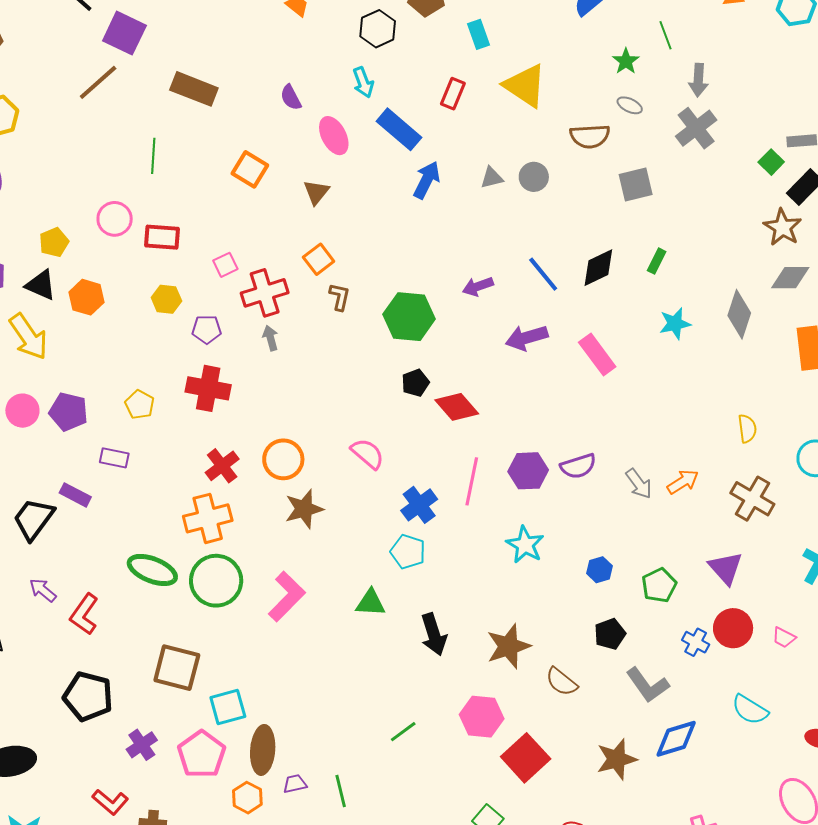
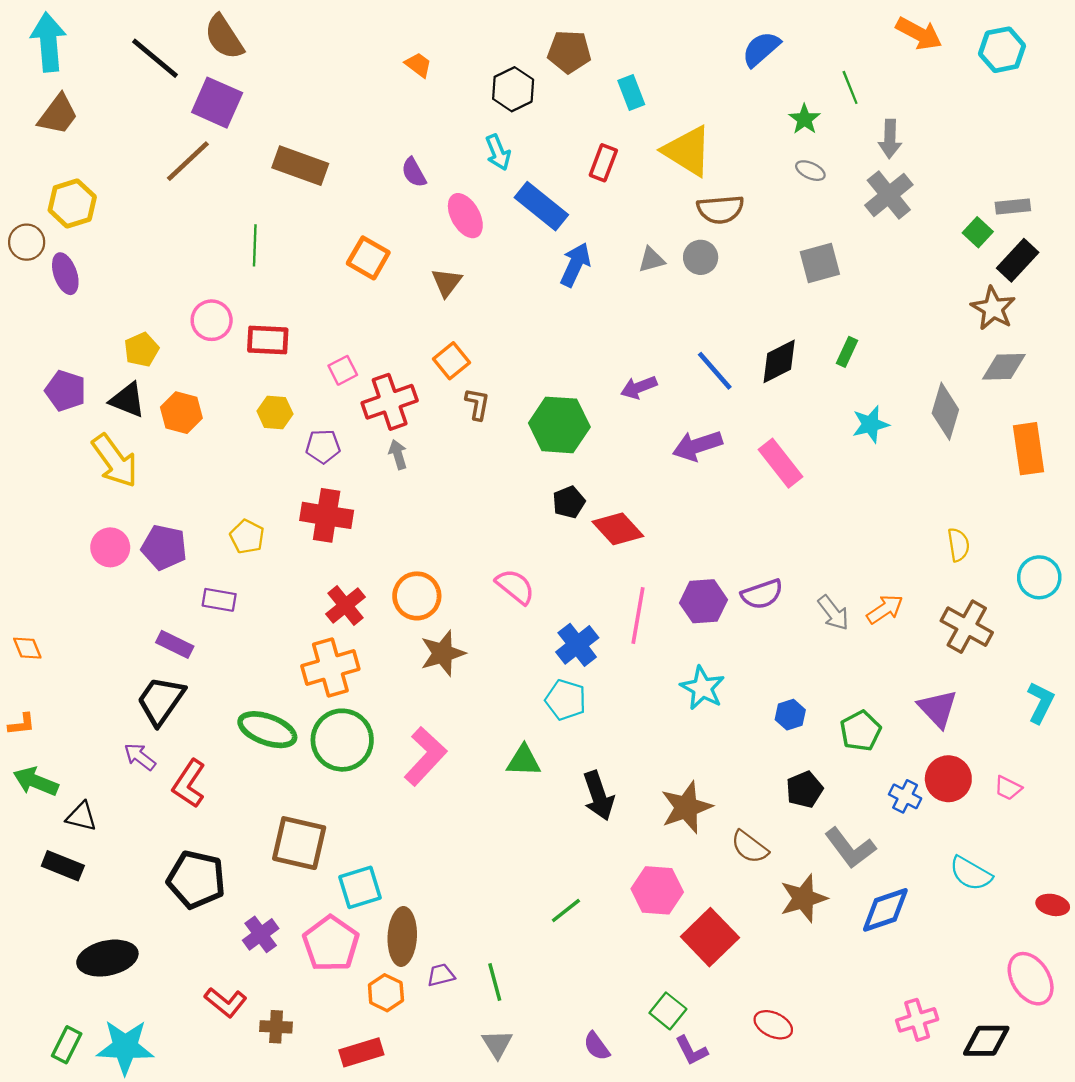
brown semicircle: (590, 136) -> (720, 209), moved
black trapezoid: (34, 519) -> (161, 701), moved
brown star: (617, 759) -> (803, 898), moved

